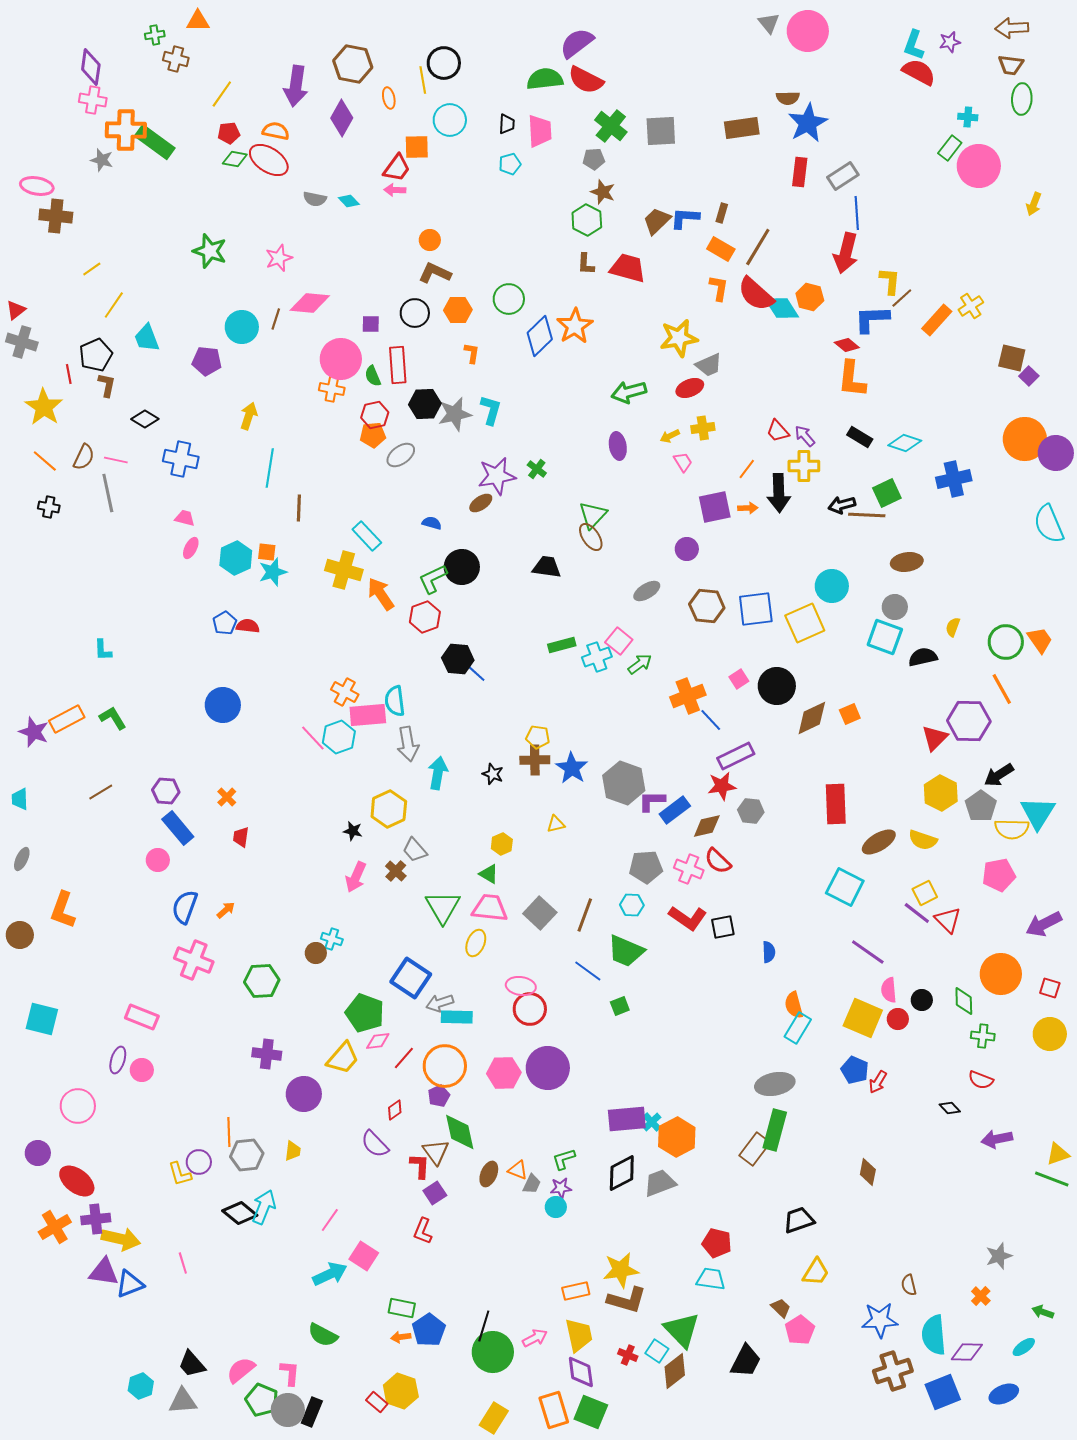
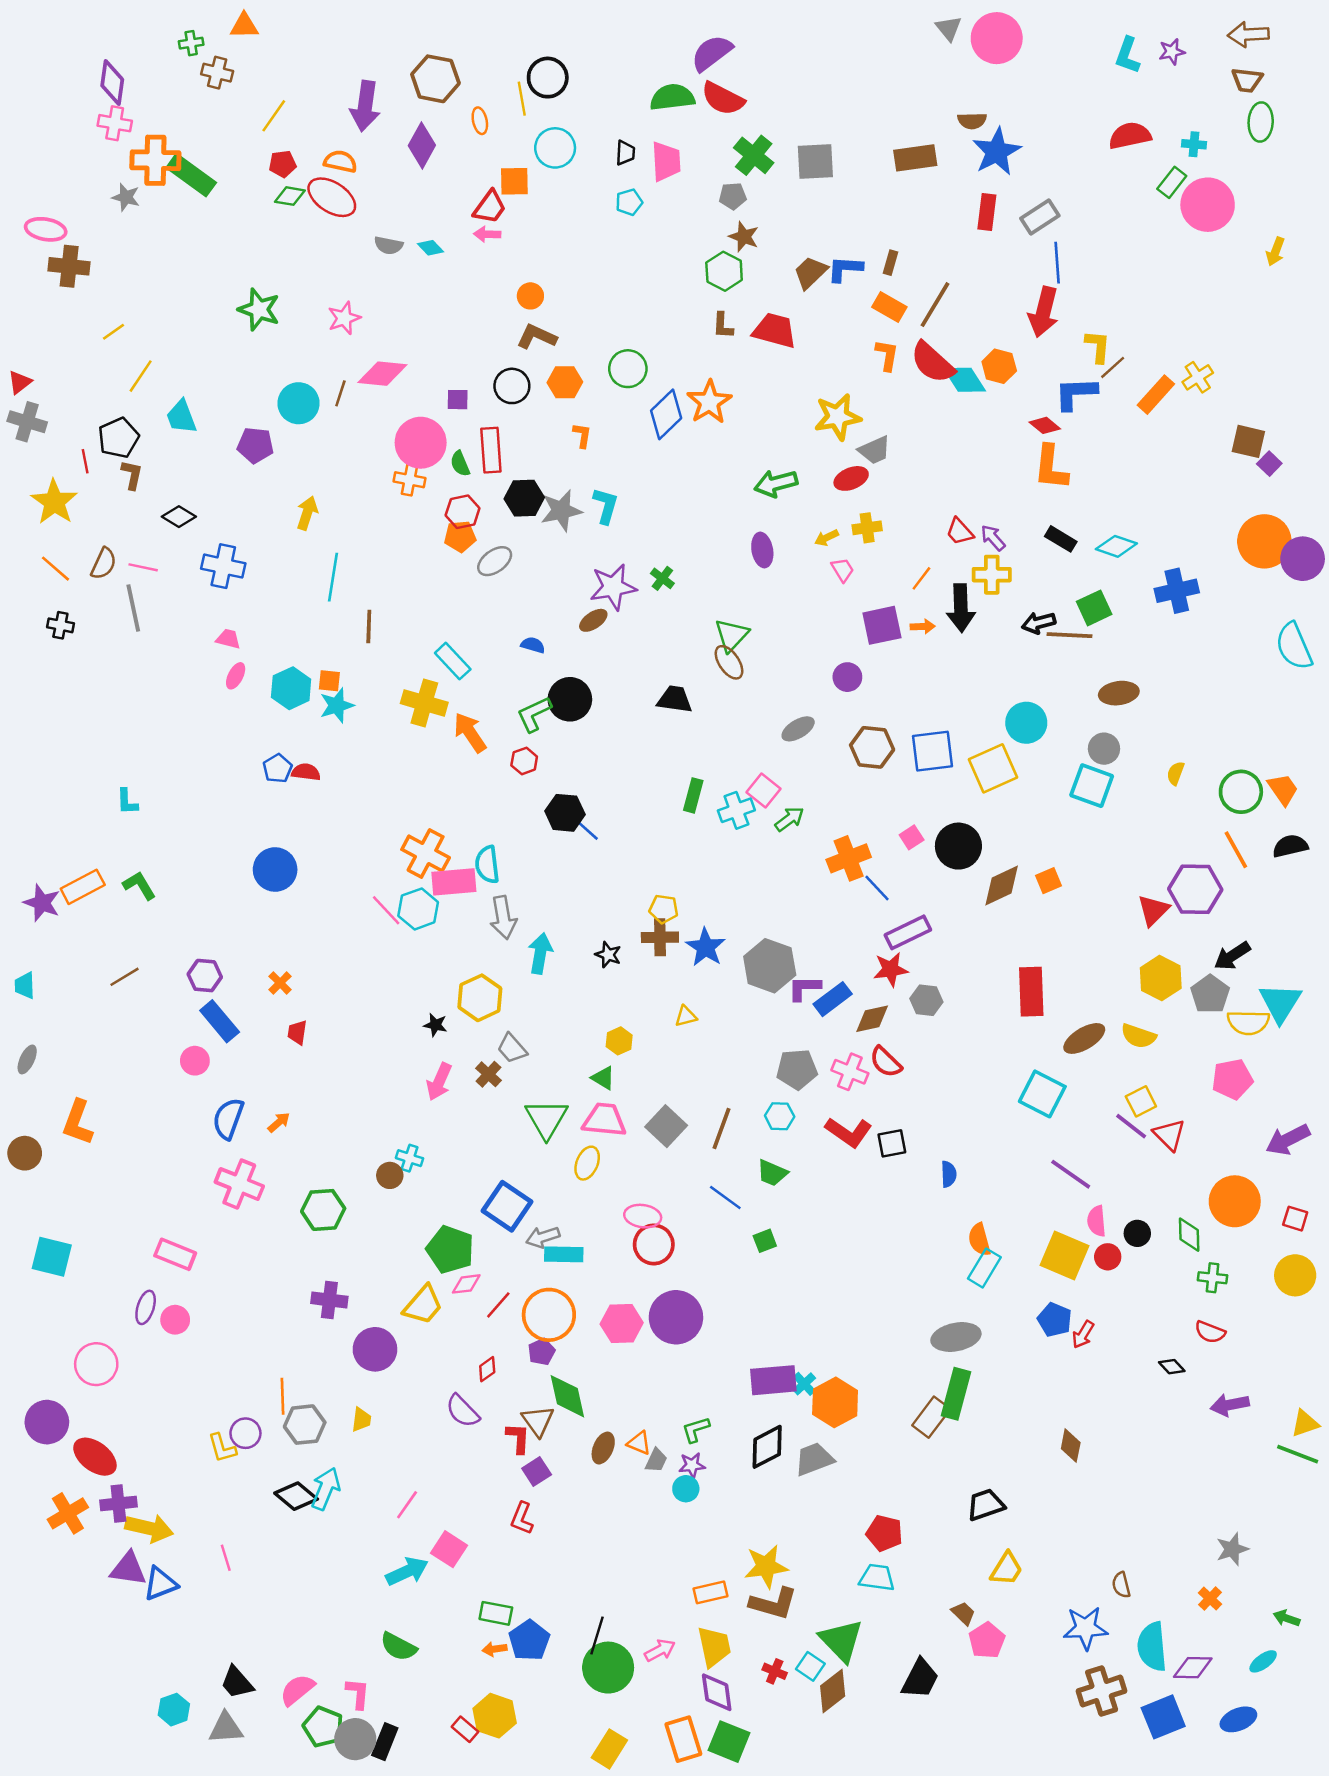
red semicircle: (919, 72) -> (1130, 136), moved, turned -40
red hexagon: (425, 617) -> (524, 761), size x0.7
green rectangle: (562, 645) -> (693, 795), turned -60
black semicircle: (923, 657) -> (1290, 846), moved
orange cross: (345, 692) -> (426, 853), size x1.4
green trapezoid: (626, 951) -> (772, 1173), size x0.7
purple circle: (38, 1153) -> (47, 1422), size x1.4

